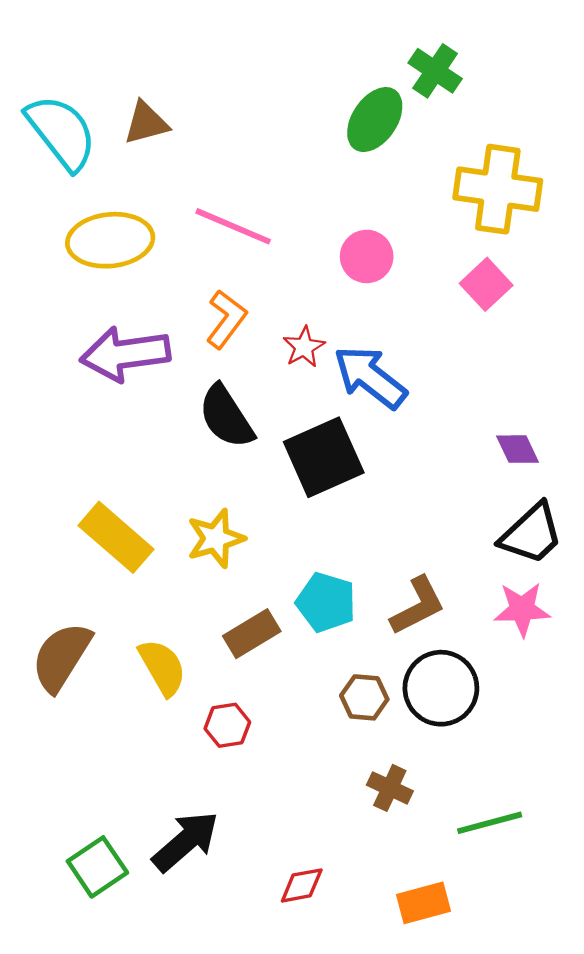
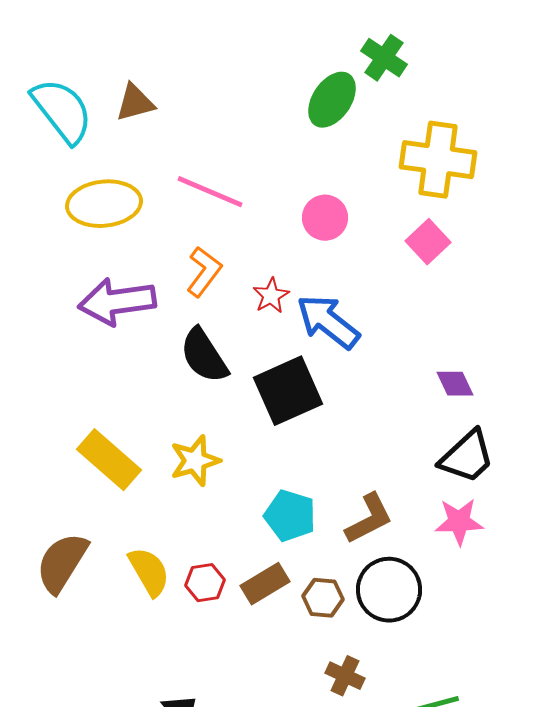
brown rectangle: (252, 634) -> (265, 584), moved
red hexagon: (227, 725) -> (205, 583), moved

